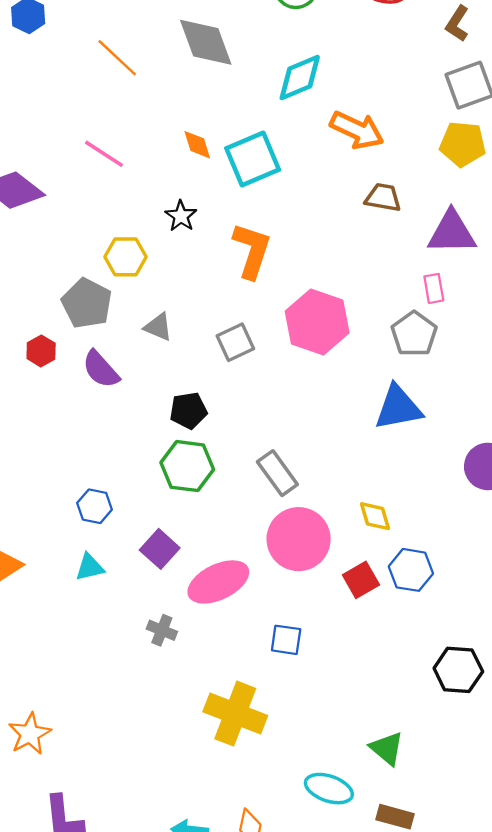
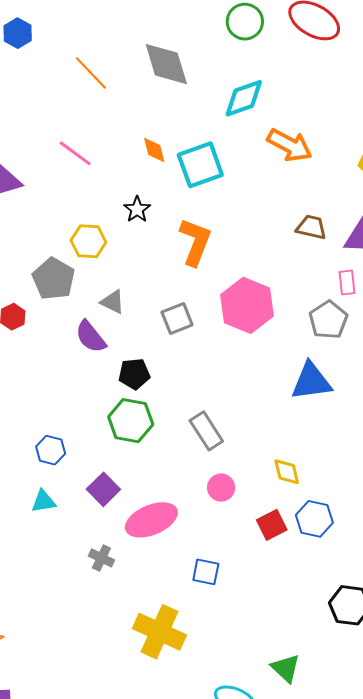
brown trapezoid: (383, 198) -> (311, 227), moved
purple semicircle: (101, 369) -> (91, 337), moved
pink circle: (299, 539) -> (221, 488), size x0.5

